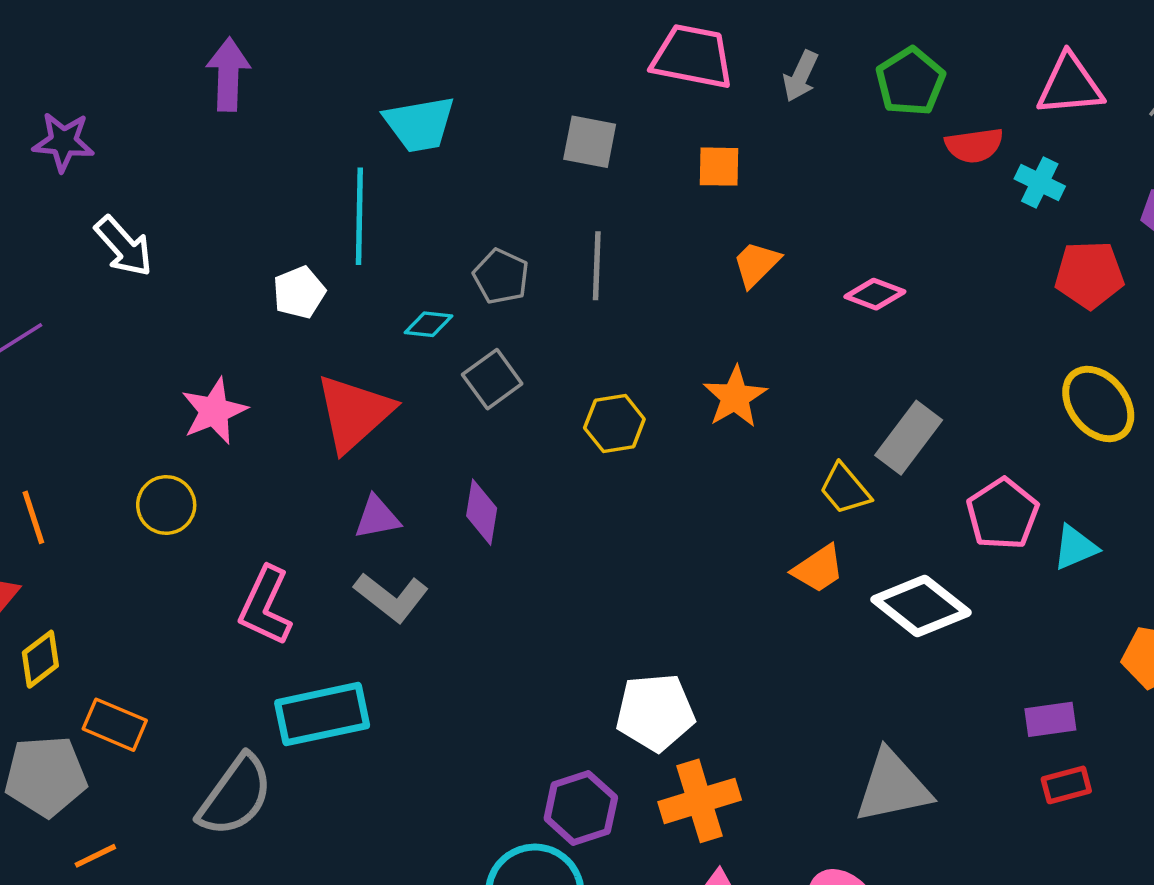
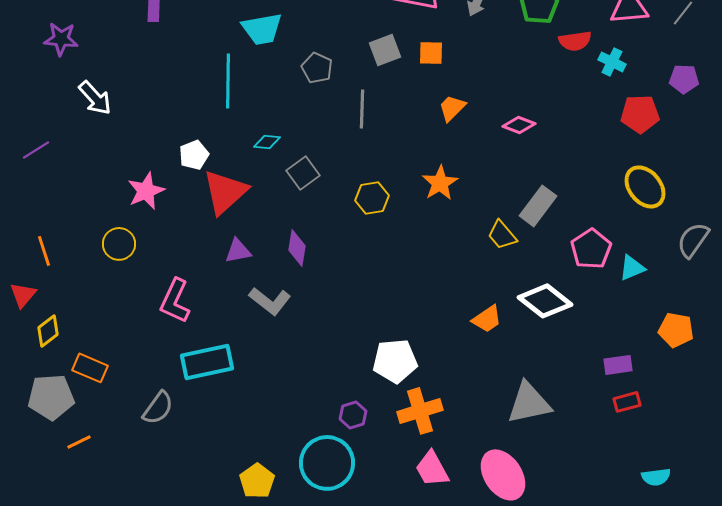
gray square: (590, 142) -> (385, 50), moved, turned -32
gray pentagon: (501, 276) -> (317, 68), moved
white pentagon: (299, 292) -> (194, 155), moved
orange trapezoid: (818, 569) -> (487, 319), moved
gray L-shape: (391, 597) -> (270, 301), moved
gray semicircle: (235, 796) -> (158, 408), size x0.7
purple hexagon: (581, 808) -> (353, 415), size x0.7

